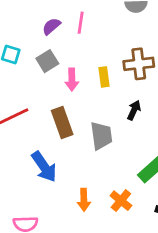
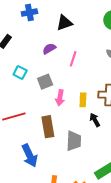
purple semicircle: (51, 26) -> (49, 49), moved
black arrow: (134, 110) -> (95, 120), moved, turned -64

